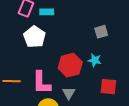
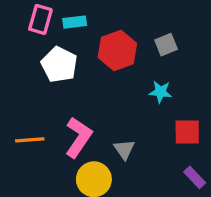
red hexagon: (70, 65) -> (117, 50), moved
pink L-shape: (42, 83) -> (78, 137), turned -140

